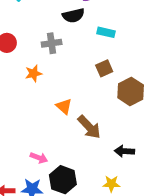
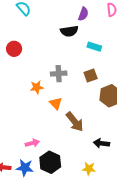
gray cross: (52, 43) -> (59, 74), moved
orange star: (34, 73) -> (37, 87), moved
pink arrow: (39, 158) -> (32, 143), turned -40

